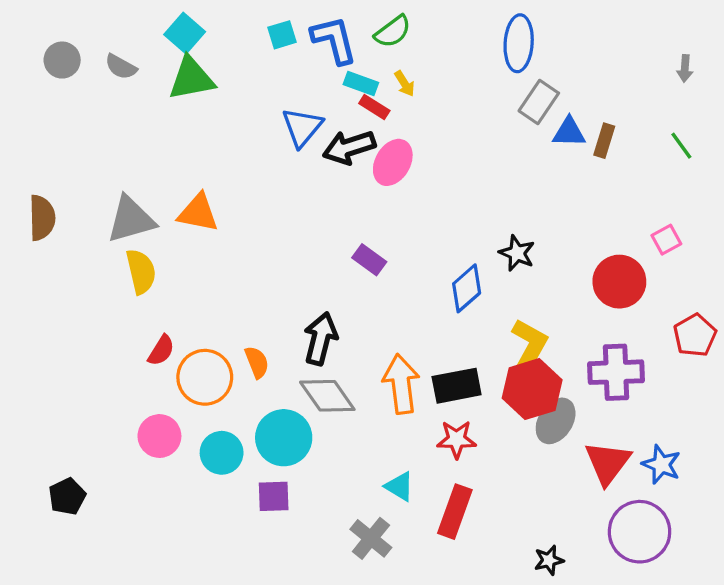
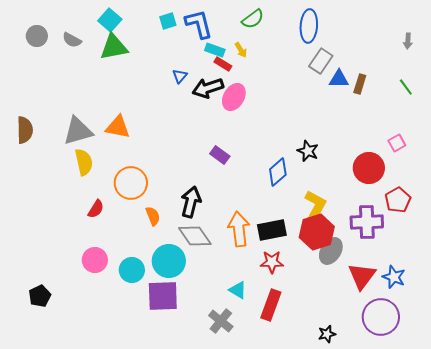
green semicircle: (393, 31) -> (253, 19), moved
blue triangle: (302, 127) -> (180, 76), size x0.6
red pentagon: (695, 335) -> (398, 200), moved
orange circle: (205, 377) -> (131, 183), moved
purple square: (274, 496) -> (163, 296), size x1.6

